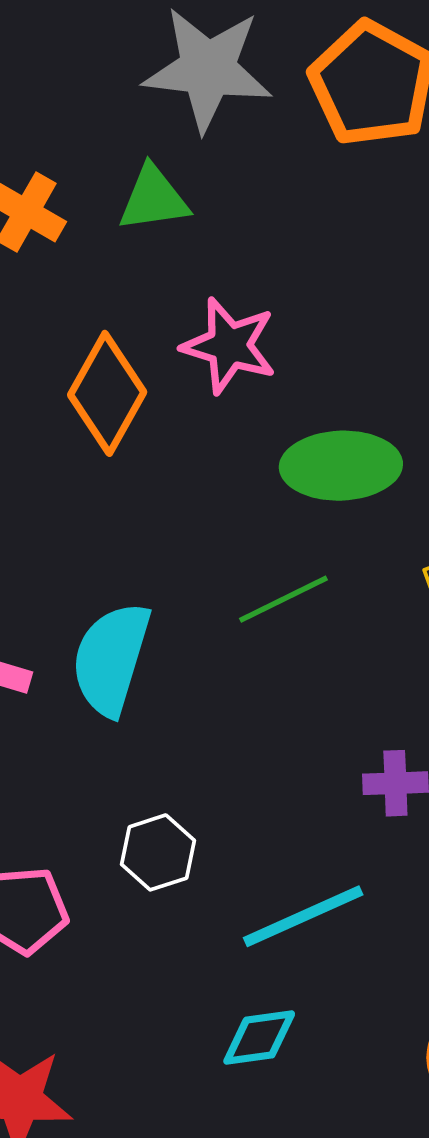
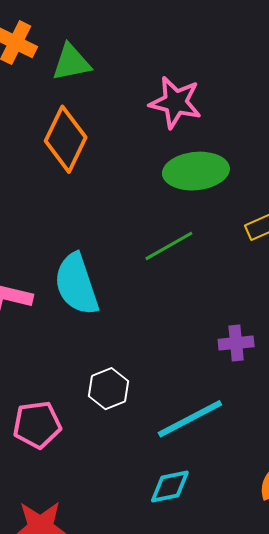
green triangle: (154, 199) -> (71, 62), moved
pink star: (229, 346) -> (175, 102), moved
cyan semicircle: (111, 659) -> (77, 284), turned -32

